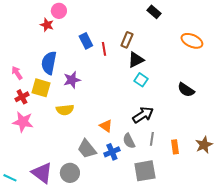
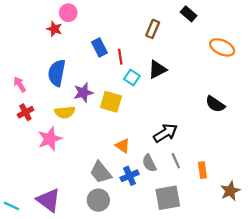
black rectangle: (154, 12) -> (189, 14), moved
brown rectangle: (127, 40) -> (153, 29), moved
cyan square: (141, 80) -> (132, 78), moved
yellow square: (41, 88) -> (111, 102), moved
yellow semicircle: (65, 110) -> (65, 112), moved
pink star: (23, 122) -> (50, 139), moved, turned -30
gray line: (152, 139) -> (176, 161), turned -32
brown star: (204, 145) -> (230, 191), moved
gray circle: (70, 173) -> (98, 200), moved

